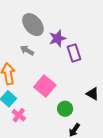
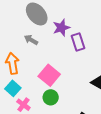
green circle: (65, 109) -> (51, 97), moved

